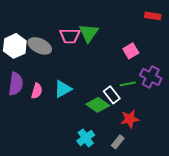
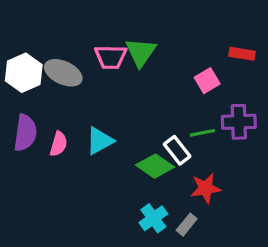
red rectangle: (153, 16) -> (242, 54), moved
purple cross: (151, 77) -> (239, 122), turned -30
cyan cross: (86, 138) -> (153, 218), moved

